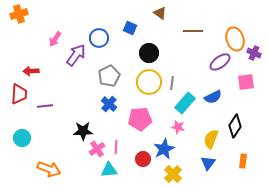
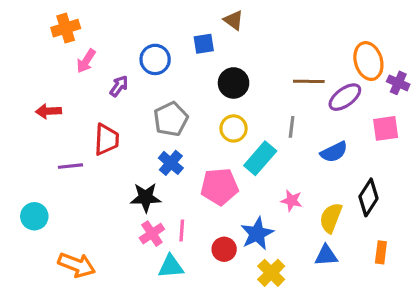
brown triangle: (160, 13) -> (234, 20), moved
orange cross: (19, 14) -> (66, 28), moved
blue square: (130, 28) -> (204, 44), turned -32
brown line: (193, 31) -> (309, 81), moved
purple arrow: (76, 55) -> (119, 86), size x0.6
yellow circle: (149, 82) -> (234, 128), size x0.7
gray line: (172, 83) -> (292, 127), moved
red trapezoid: (19, 94) -> (106, 139), moved
cyan rectangle: (185, 103) -> (260, 158), moved
pink star: (178, 127) -> (292, 201), moved
black star: (83, 131) -> (146, 197), moved
blue triangle: (208, 163) -> (326, 256), turned 49

